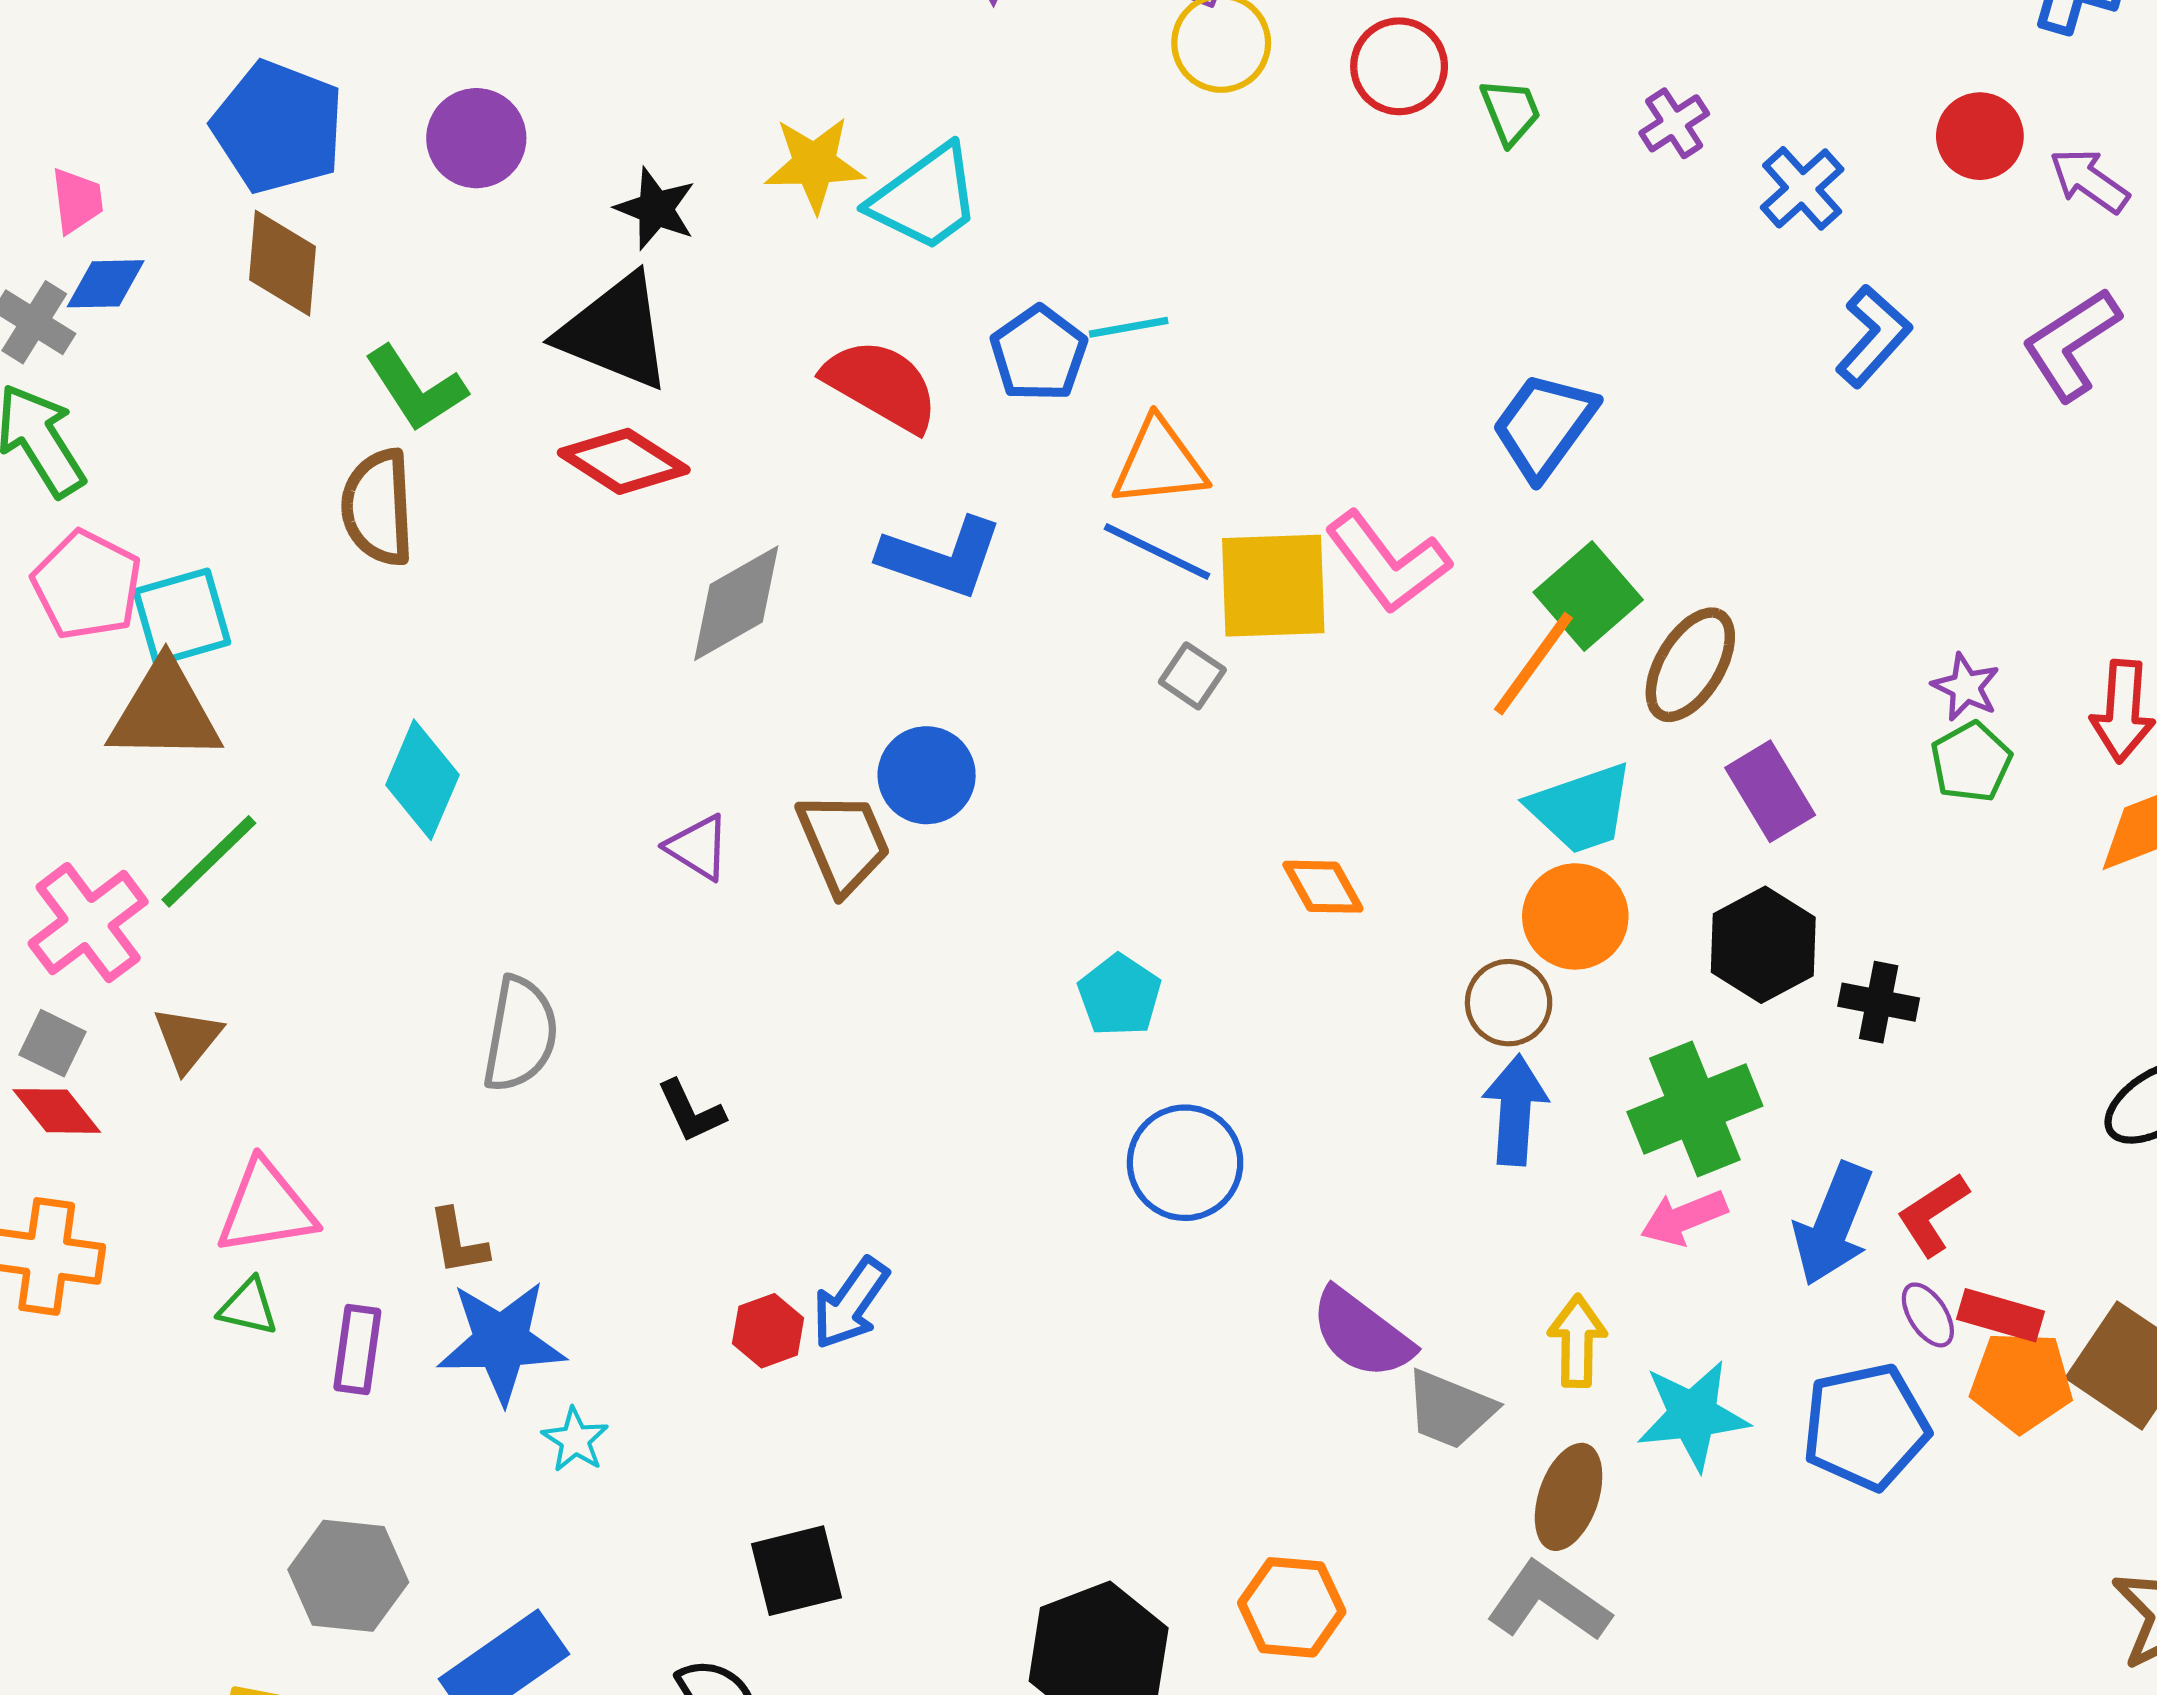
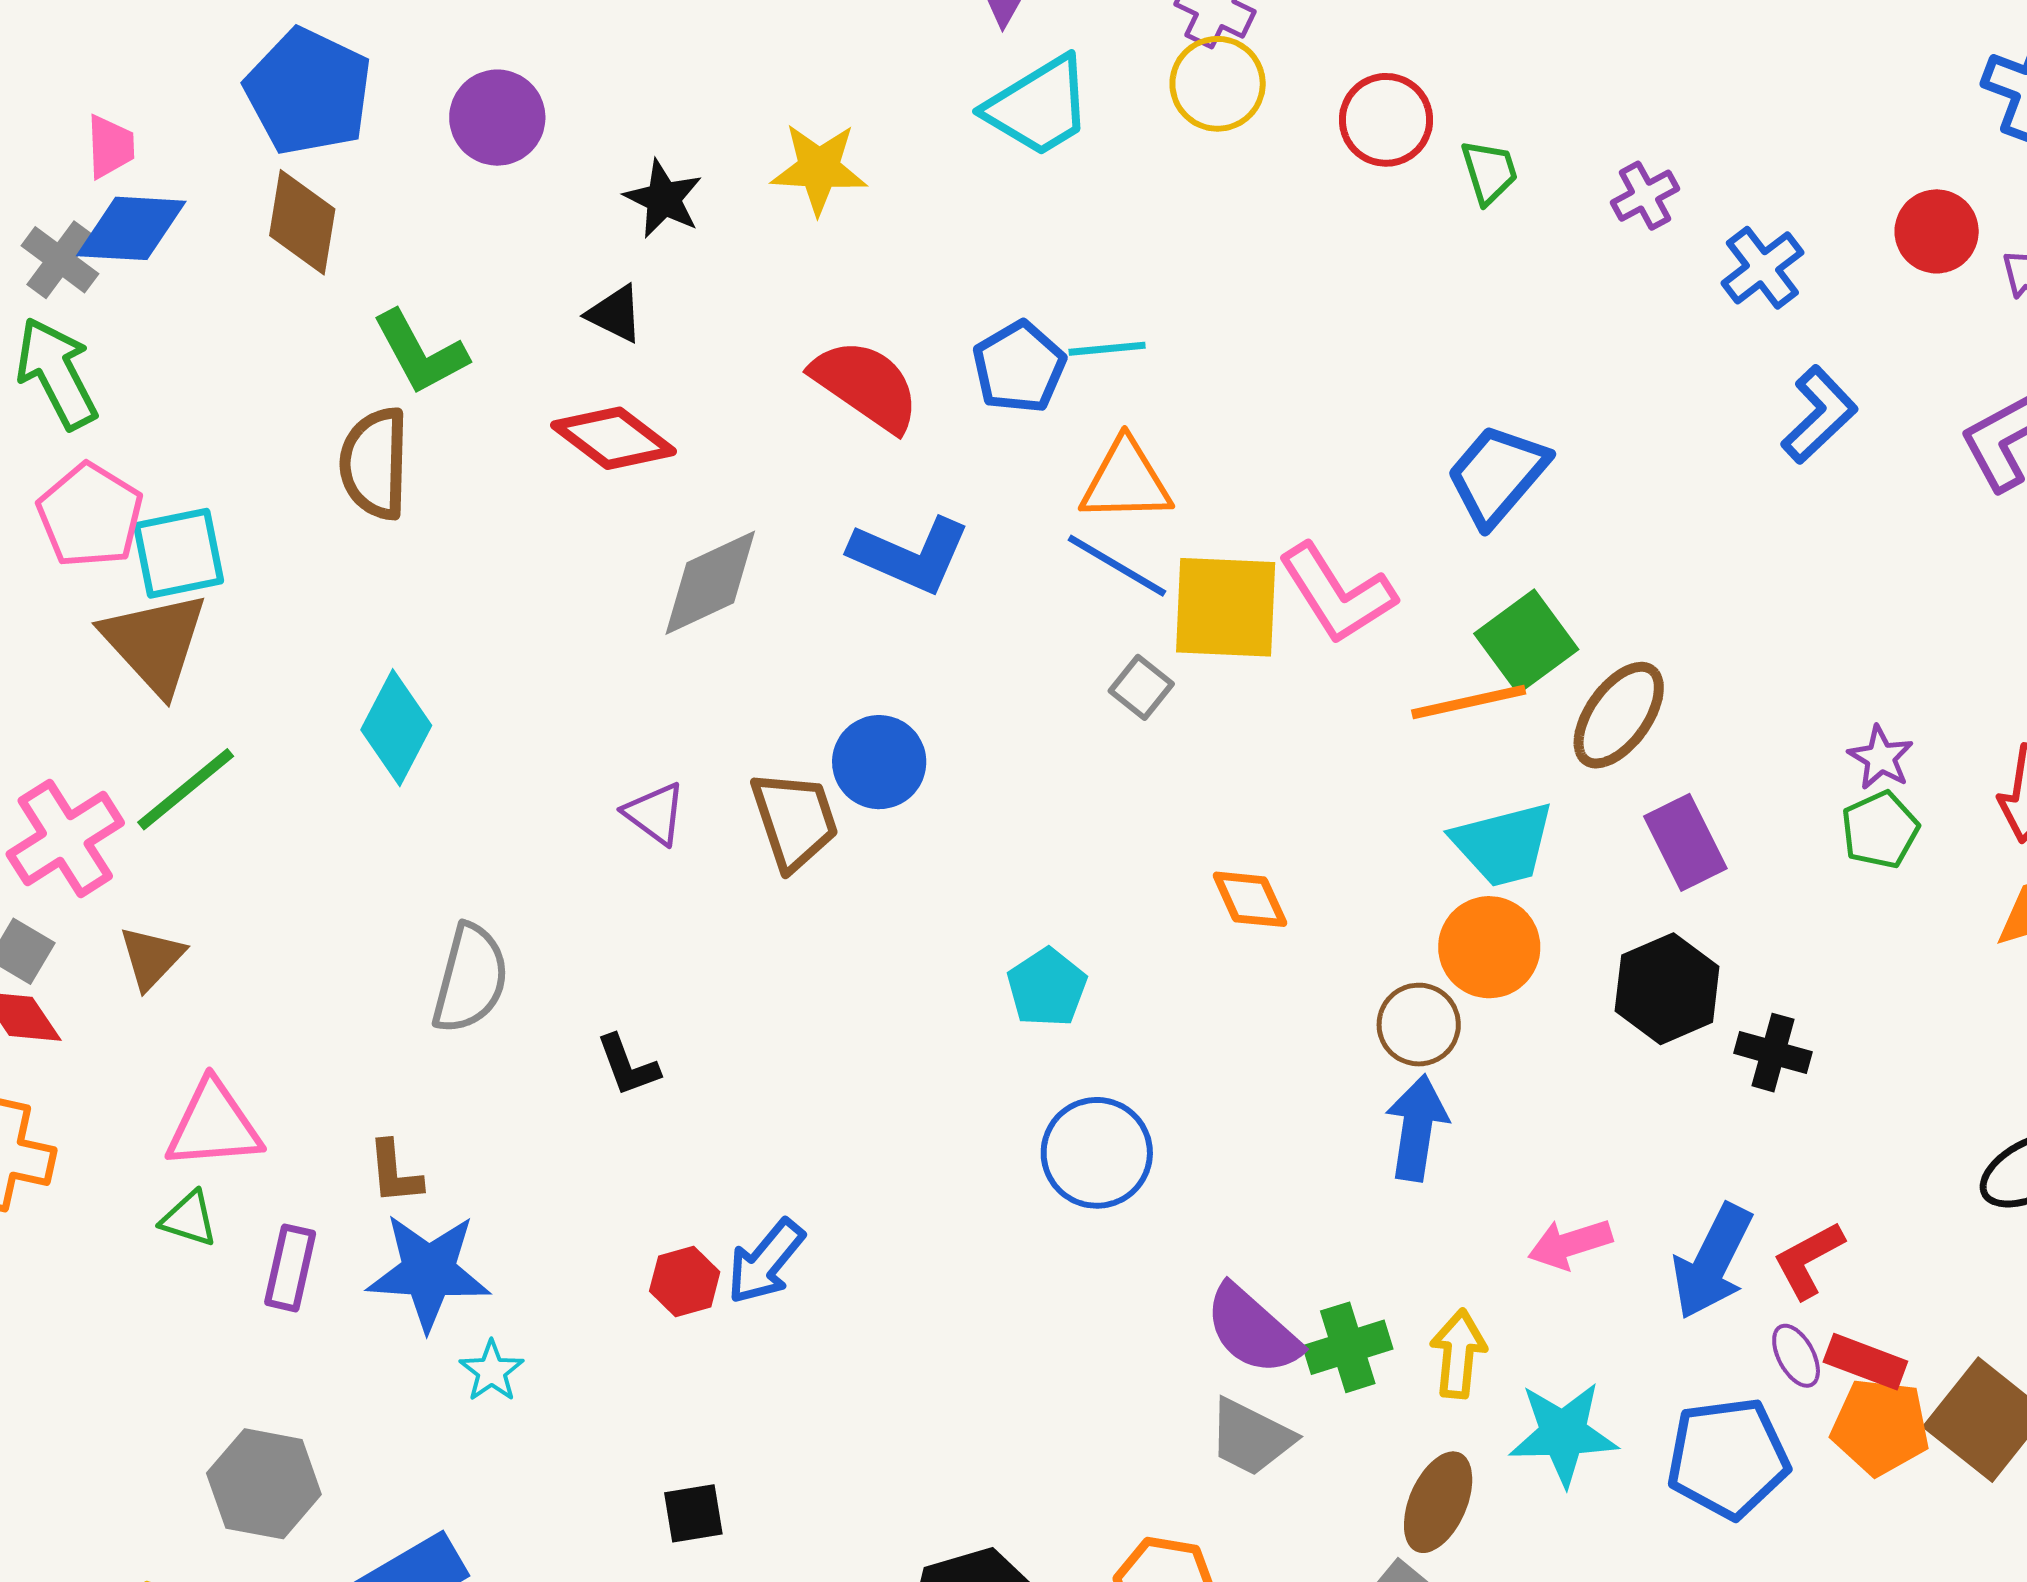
cyan trapezoid: (925, 198) -> (1039, 106), moved
blue diamond: (106, 284) -> (131, 228), size x1.4
black triangle: (615, 332) -> (615, 314), size x0.5
orange line: (1533, 664) -> (1469, 702), turned 37
brown triangle: (165, 712) -> (155, 643), turned 42
green cross: (1695, 1109) -> (1348, 1347), moved, size x0.7
gray trapezoid: (1450, 1409) -> (1251, 1437), moved
black square: (796, 1571) -> (693, 1513), size x0.7

